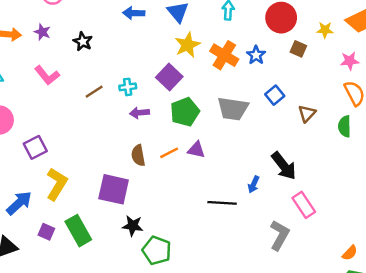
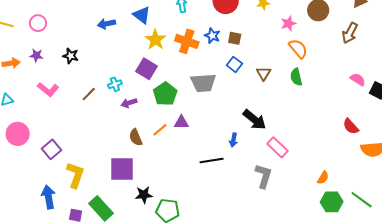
brown square: (298, 49) -> (235, 38), moved
blue arrow: (19, 203) -> (49, 197), turned -45

